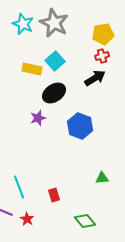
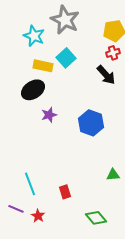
cyan star: (23, 24) -> (34, 36), moved
black arrow: (95, 78) -> (106, 75), turned 80
black ellipse: (54, 93) -> (33, 90), moved

